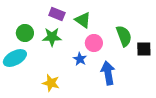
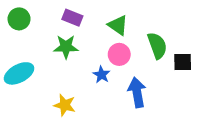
green triangle: (83, 20) -> (118, 25), moved
green circle: (25, 33) -> (19, 19), moved

